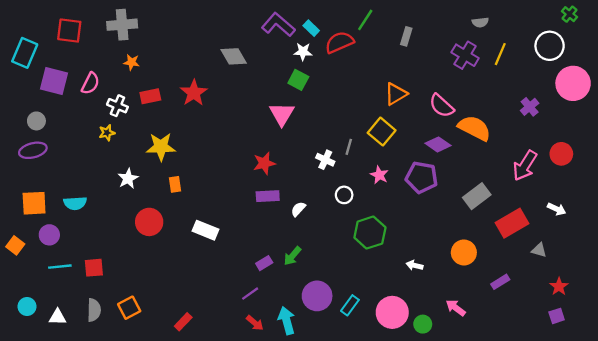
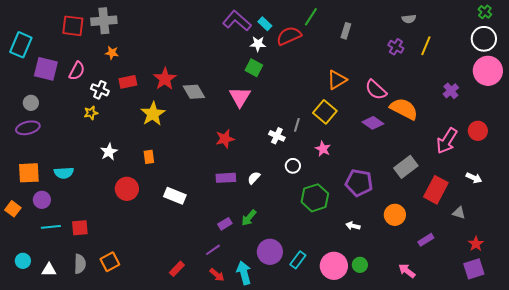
red square: (69, 31) -> (73, 26), moved
white circle: (550, 46) -> (484, 39), moved
purple cross: (465, 55) -> (396, 47), size x0.7
gray diamond: (234, 56) -> (194, 92), moved
yellow star: (161, 147) -> (153, 114), moved, turned -30
purple pentagon: (422, 177) -> (359, 183), moved
purple rectangle: (268, 196) -> (226, 178), moved
red rectangle: (512, 223) -> (436, 190), turned -32
pink arrow: (456, 308) -> (407, 271), moved
purple square: (557, 316) -> (474, 269), size x1.5
red rectangle: (183, 322) -> (177, 269), moved
green circle: (423, 324) -> (360, 265), moved

